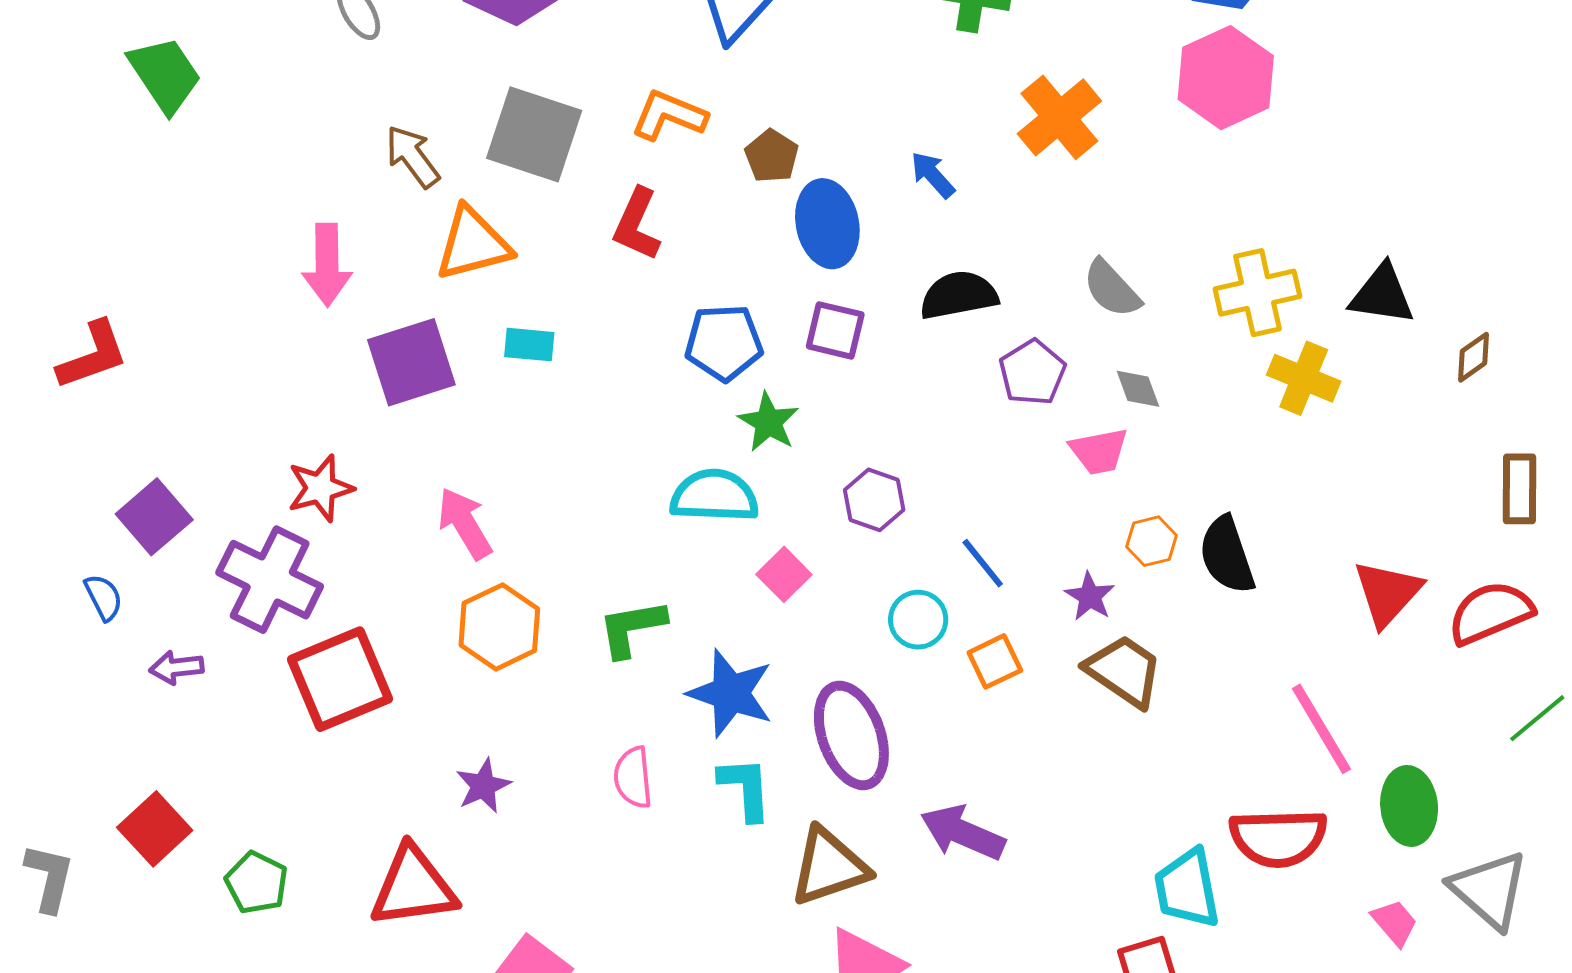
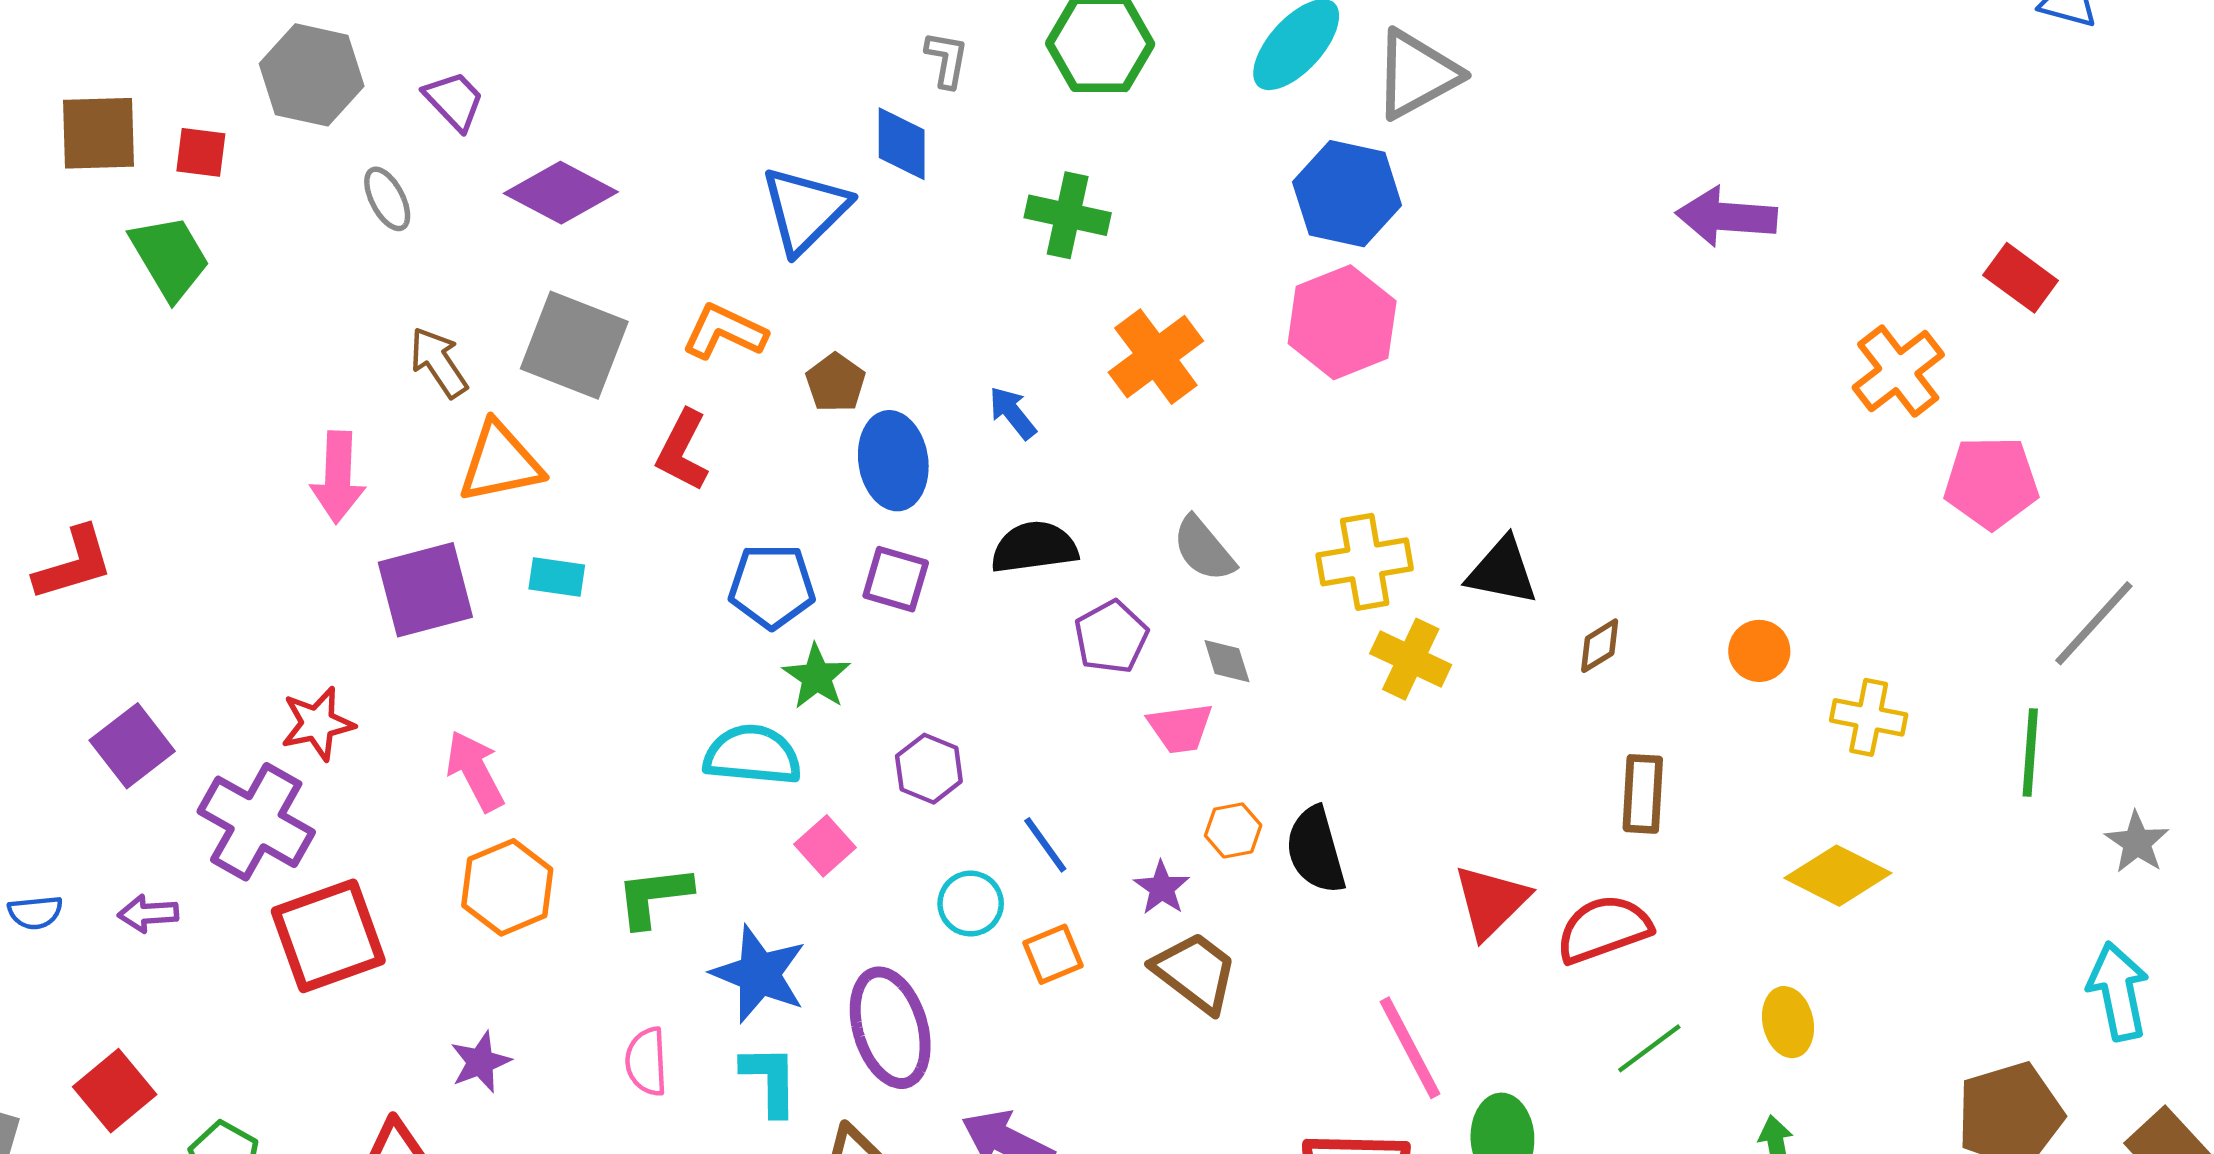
blue semicircle: (104, 597) -> (35, 912), moved, turned 108

